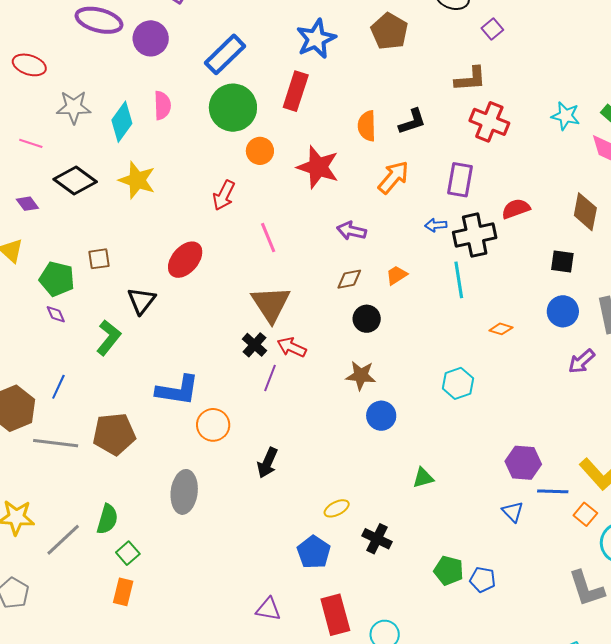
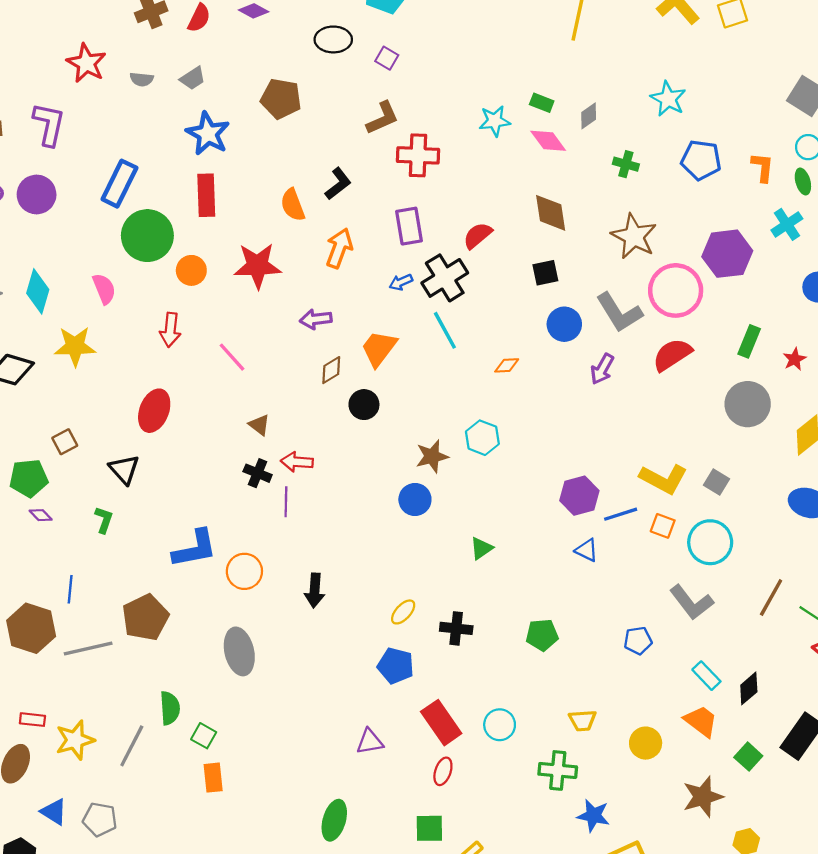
pink semicircle: (162, 105) -> (104, 289), moved
orange trapezoid: (397, 275) -> (379, 348), size x1.6
brown triangle: (271, 304) -> (259, 425), size x0.5
green L-shape: (109, 338) -> (104, 520), size x0.7
brown star: (361, 376) -> (432, 456), moved
blue pentagon: (483, 580) -> (638, 641), moved

